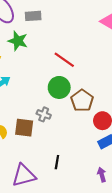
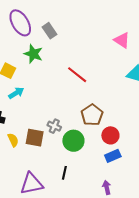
gray rectangle: (33, 16) -> (49, 31), turned 56
green circle: (59, 87) -> (73, 141), moved

